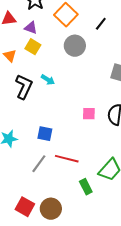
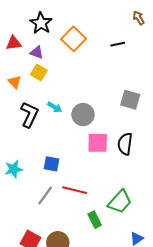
black line: (101, 24) -> (118, 44), moved, turned 40
gray circle: (75, 46) -> (83, 115), moved
pink square: (89, 114) -> (98, 143), size x1.5

